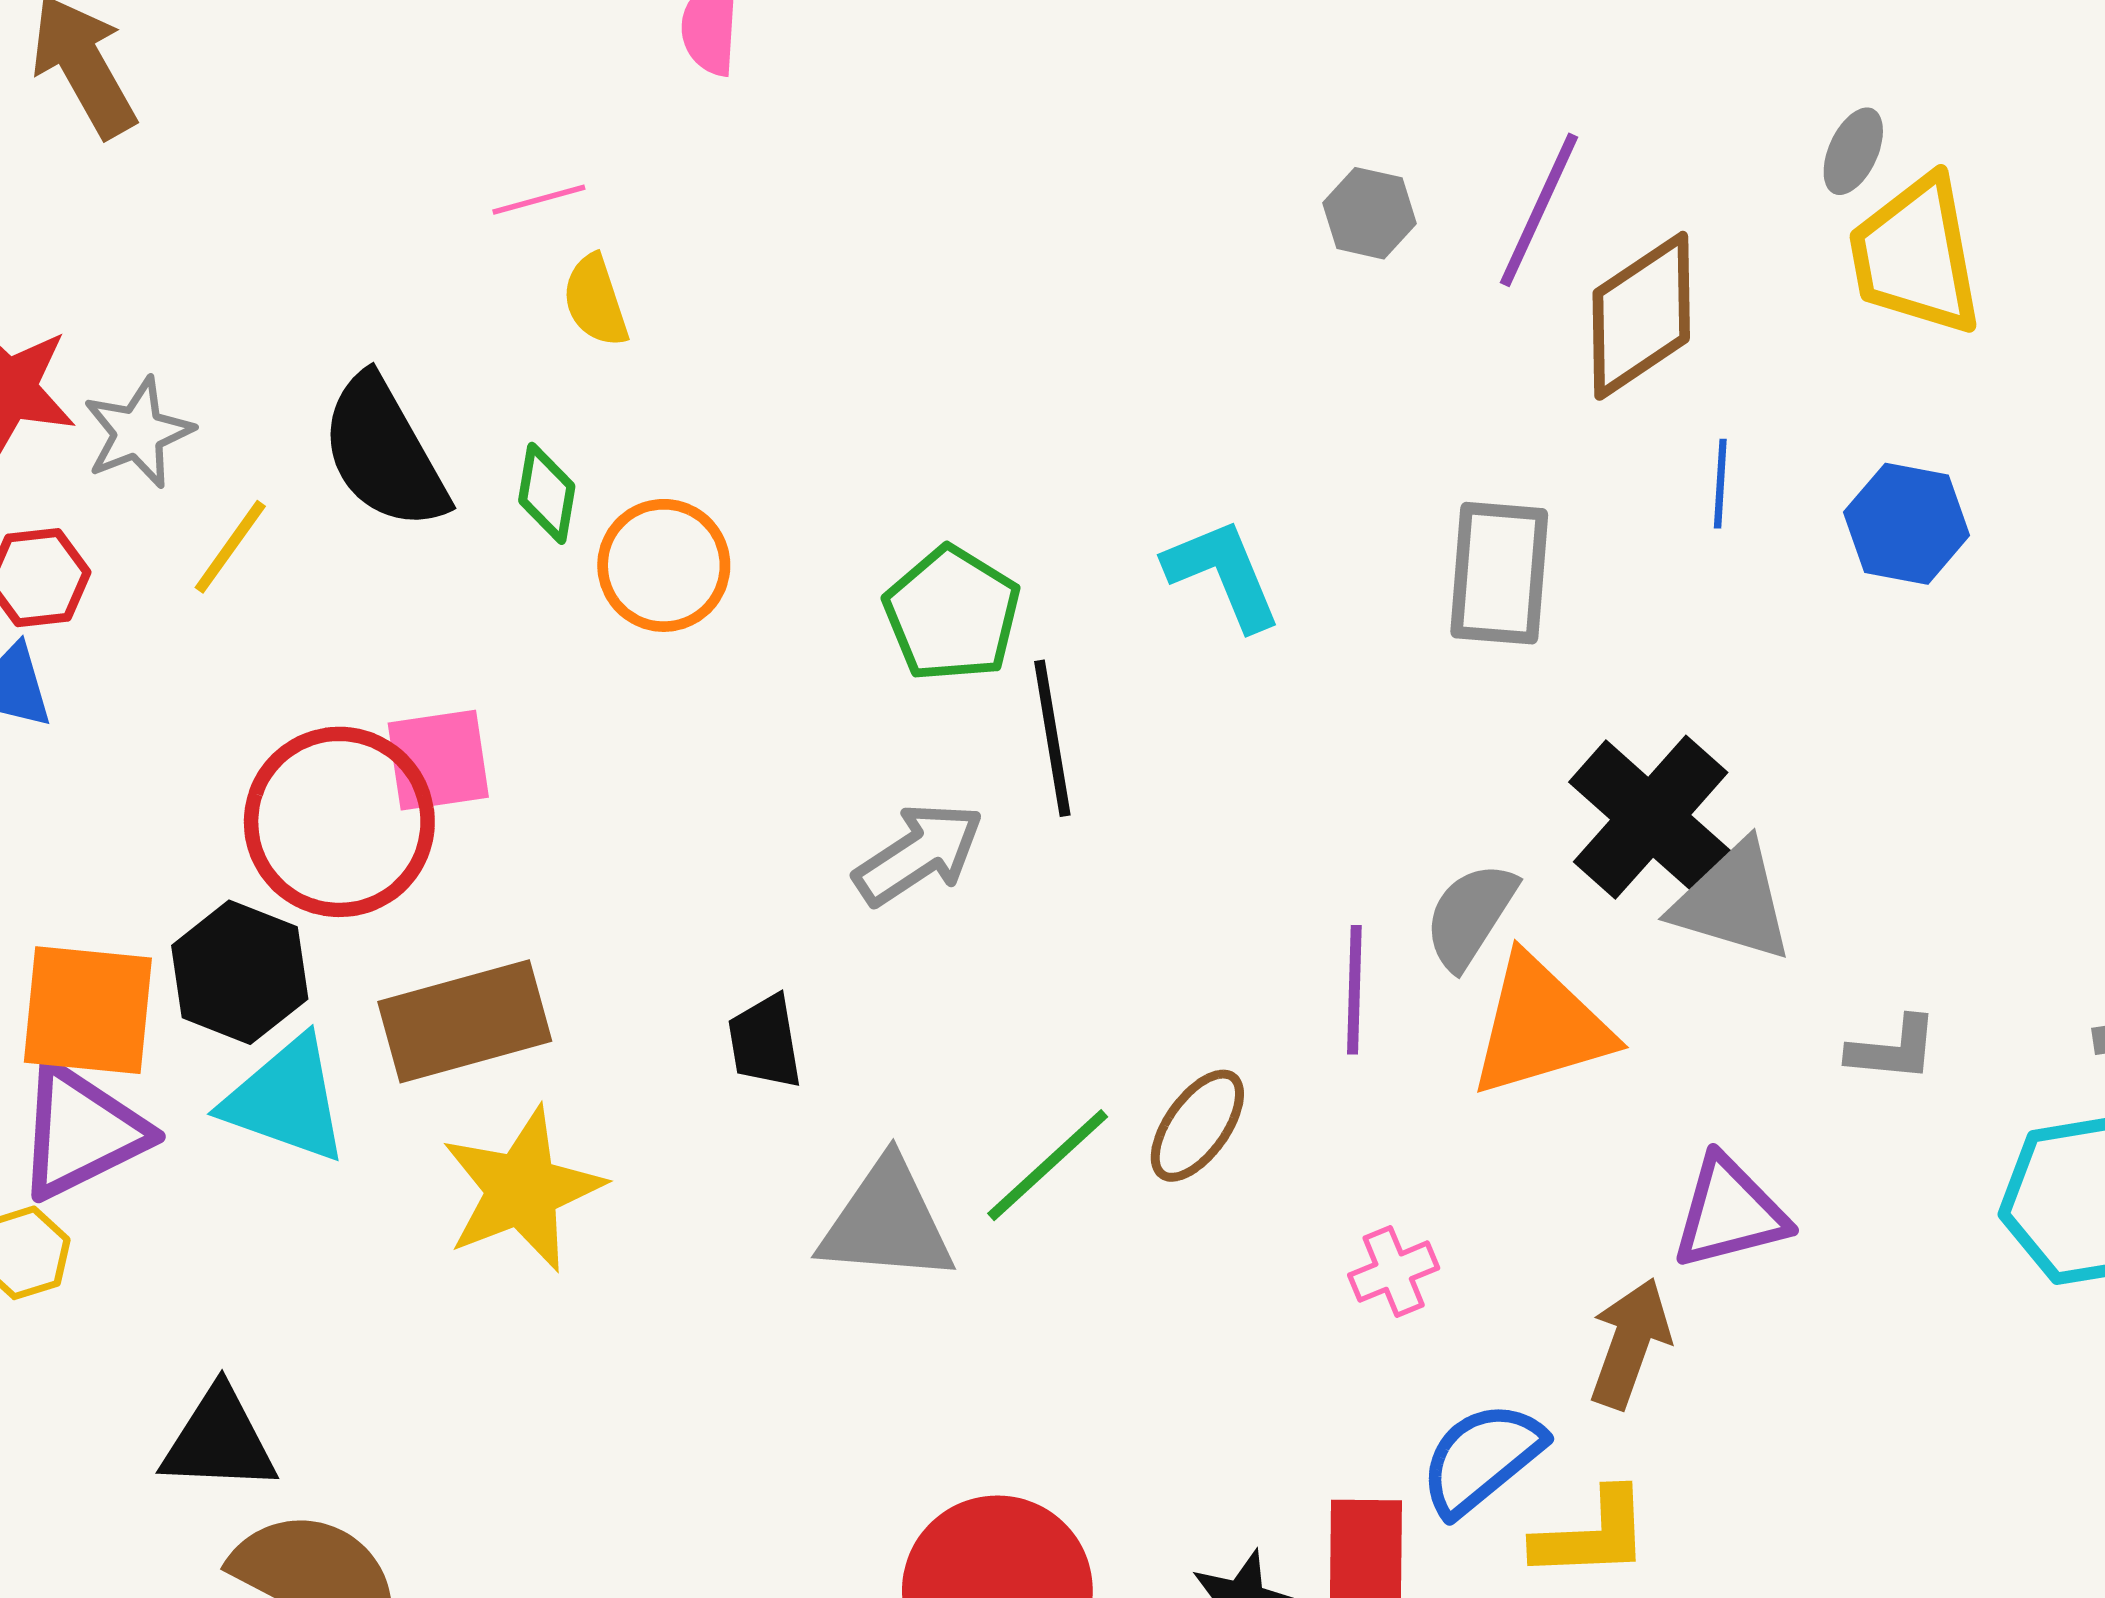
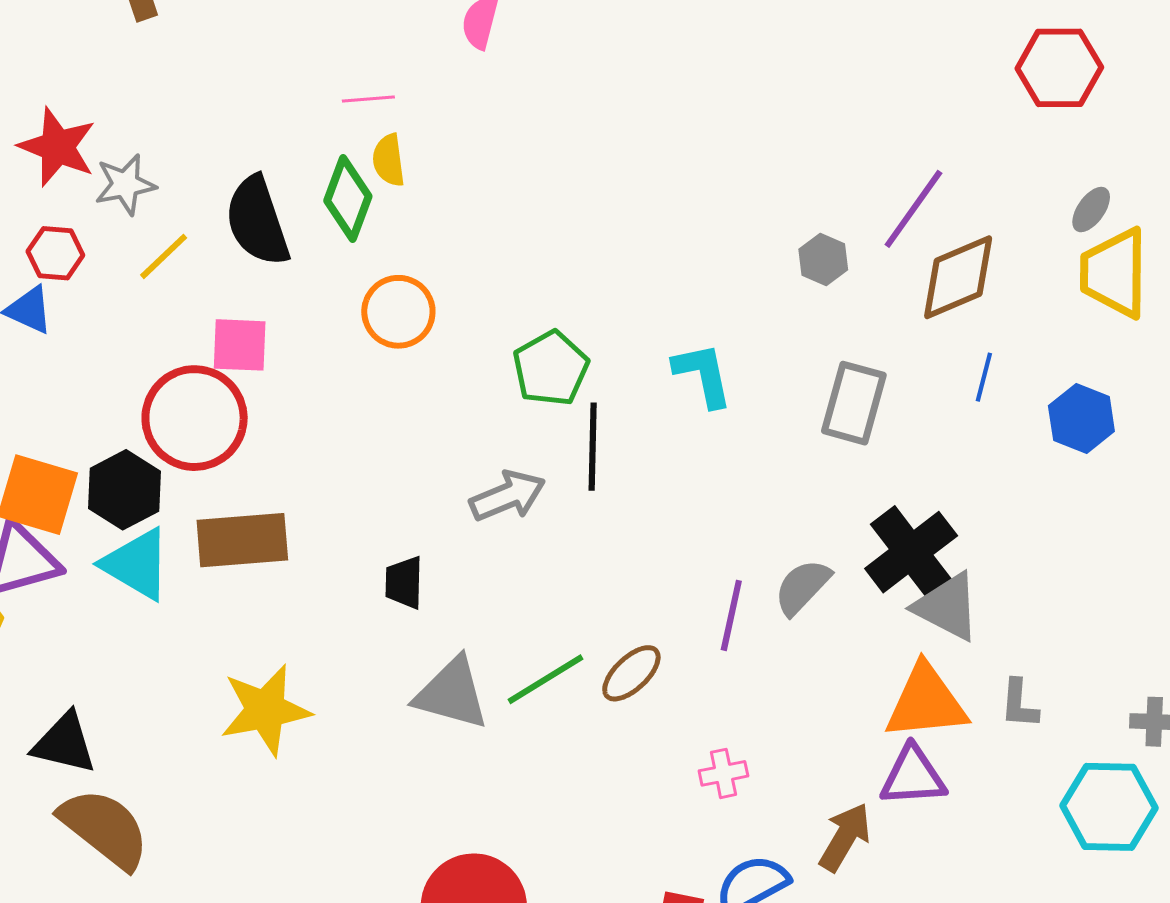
gray hexagon: (1369, 213) -> (823, 260), moved
green diamond: (547, 493) -> (348, 199), moved, size x1.5
pink square: (438, 760) -> (240, 345), moved
orange triangle: (1540, 1026) -> (926, 702), moved
gray L-shape: (1893, 1049) -> (1019, 704), turned 78
yellow star: (522, 1189) -> (265, 710), moved

